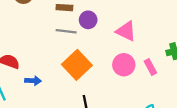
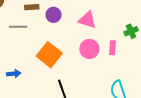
gray line: (66, 31) -> (18, 27), moved
pink rectangle: (150, 67) -> (113, 48), turned 40

